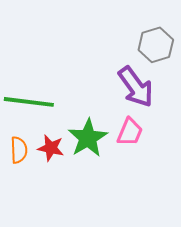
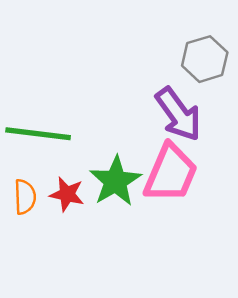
pink trapezoid: (130, 132) -> (171, 173), size x1.6

